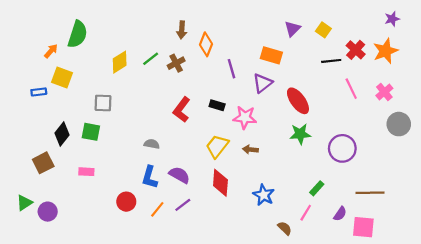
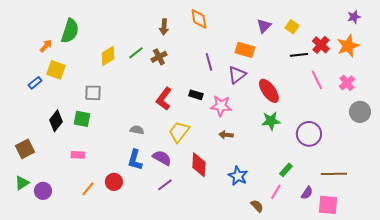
orange diamond: (206, 44) -> (199, 19), moved, turned -30
blue rectangle: (39, 92) -> (35, 83), turned -32
yellow trapezoid: (217, 146) -> (179, 132), moved
brown square: (43, 163) -> (25, 149), moved
orange line: (157, 209) -> (88, 189), moved

